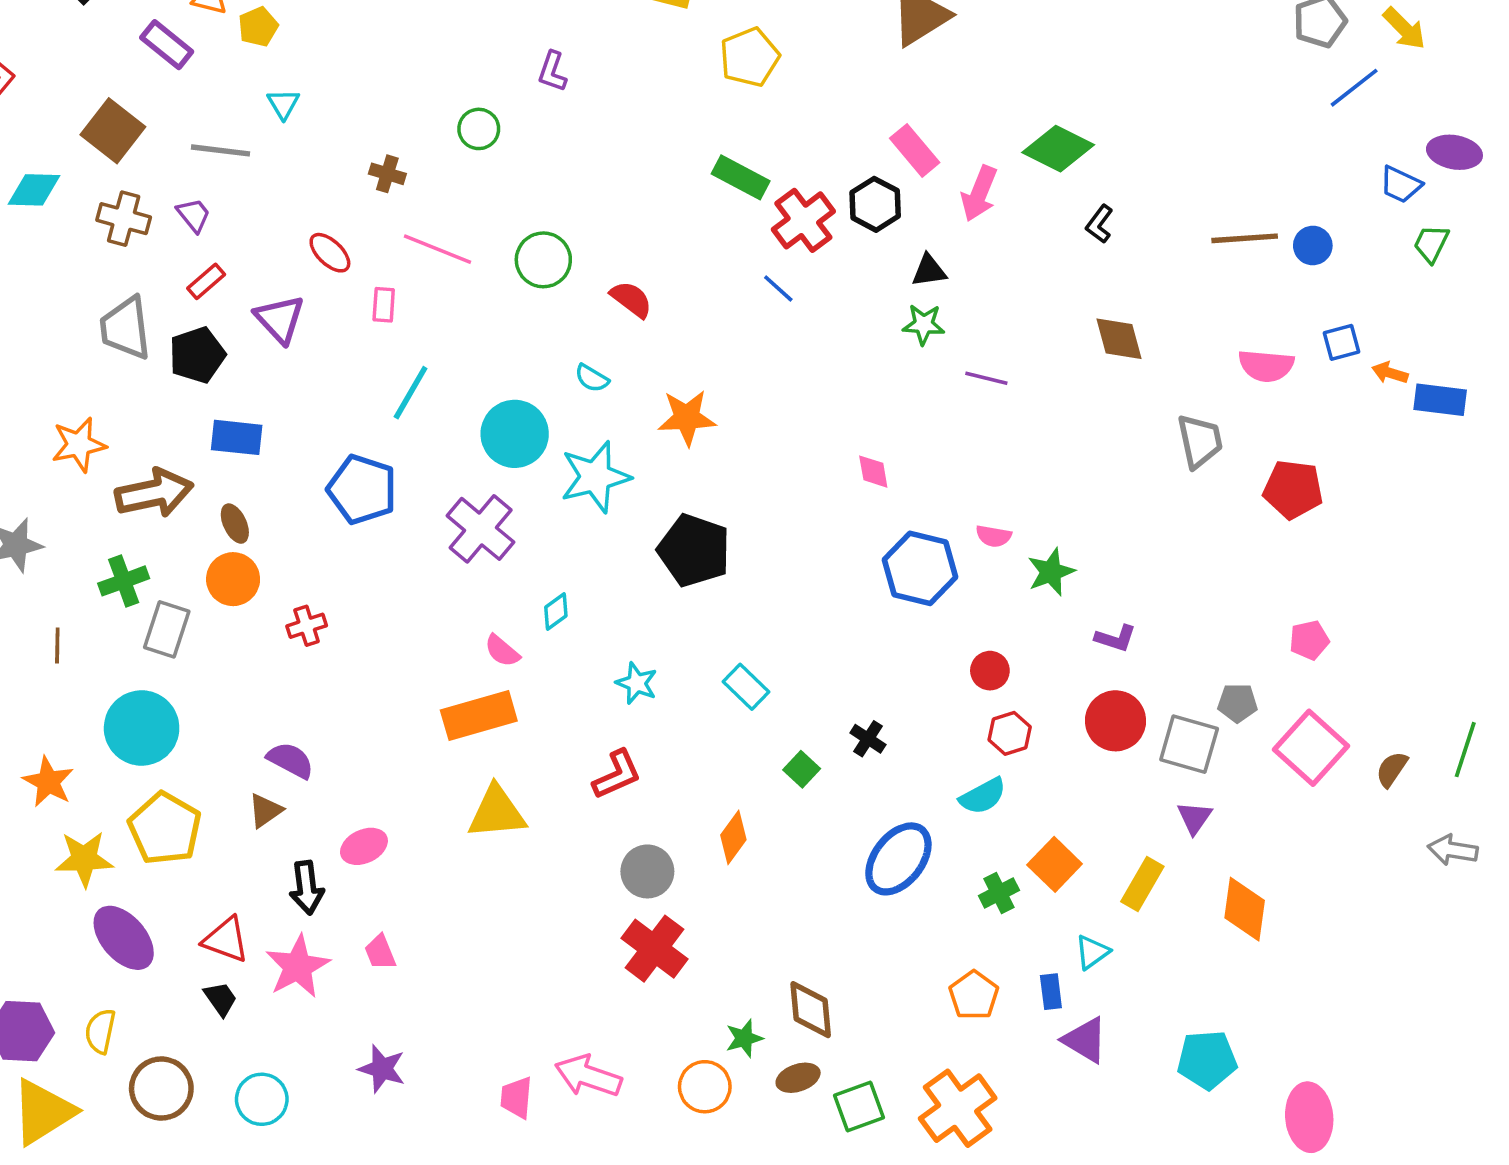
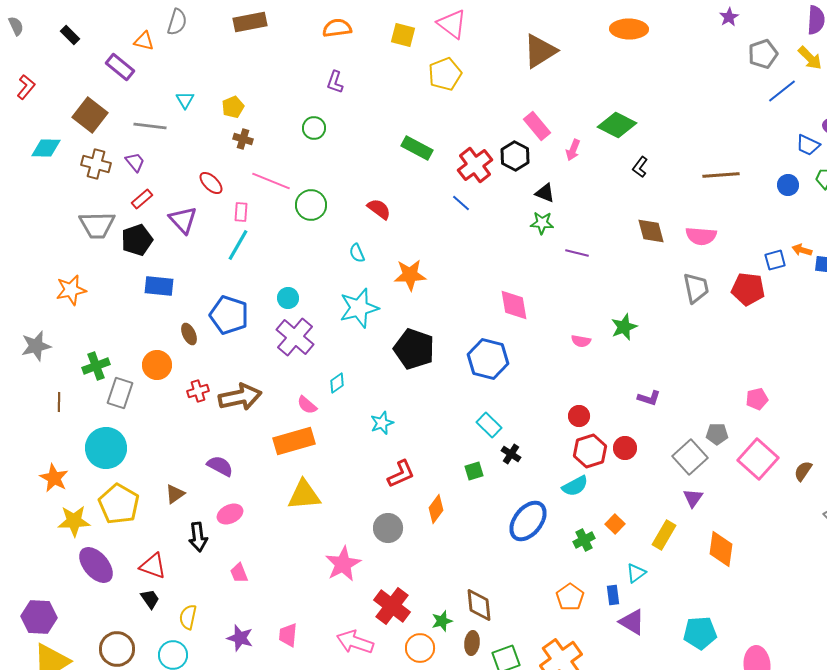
yellow pentagon: (258, 27) -> (233, 107), moved
green circle: (479, 129) -> (314, 128), moved
green rectangle: (741, 177) -> (417, 148), moved
pink arrow: (979, 194) -> (573, 150), size x0.7
blue circle: (1313, 246) -> (788, 185), moved
green circle: (543, 260) -> (311, 205), moved
black triangle: (929, 271) -> (545, 193), turned 30
gray trapezoid: (125, 328) -> (97, 225), turned -84
blue square: (1341, 342) -> (775, 260), moved
pink semicircle: (1266, 366) -> (701, 236), moved
cyan semicircle: (592, 378) -> (357, 253), turned 36
cyan line: (411, 393) -> (238, 245), moved
cyan circle: (515, 434) -> (288, 298), moved, size x0.6
pink diamond: (873, 472) -> (514, 305), size x1.6
red pentagon: (1293, 489) -> (748, 289), moved
brown arrow: (154, 493) -> (240, 397), moved
brown ellipse: (235, 524) -> (189, 334), moved
blue hexagon: (920, 568) -> (488, 359), moved
green star: (1051, 572) -> (624, 327), moved
cyan star: (637, 683) -> (382, 423), turned 30
cyan rectangle: (746, 687) -> (489, 425), moved
red circle: (1115, 721) -> (625, 448), moved, size x0.7
red hexagon: (1010, 733) -> (590, 451), size x1.4
gray square: (1189, 744) -> (690, 457), turned 32
purple semicircle: (290, 760) -> (220, 466), moved
green square: (802, 769) -> (474, 471), turned 30
red L-shape: (617, 775) -> (401, 474), moved
orange square: (1055, 864) -> (615, 524), size x0.7
red cross: (655, 949) -> (392, 606), moved
pink star: (298, 967) -> (343, 564), moved
yellow semicircle: (100, 1031) -> (188, 617), moved
brown ellipse: (798, 1078) -> (472, 643), turned -65
pink trapezoid: (516, 1097) -> (288, 635), moved

